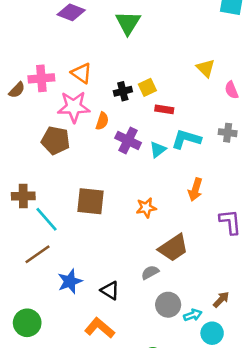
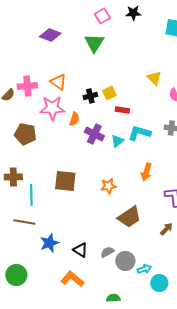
brown pentagon: (56, 140) -> (25, 134), moved
cyan line: (47, 219) -> (31, 195), turned 40
brown line: (38, 254) -> (24, 222), turned 45
gray semicircle: (150, 272) -> (107, 252), moved
brown arrow: (221, 300) -> (166, 229), moved

